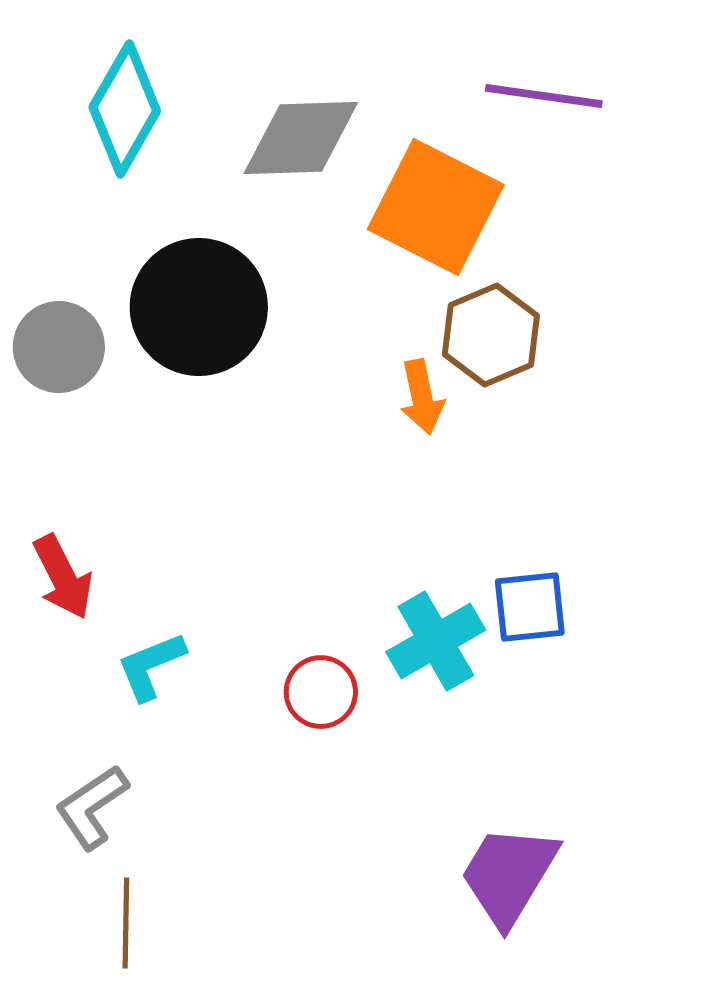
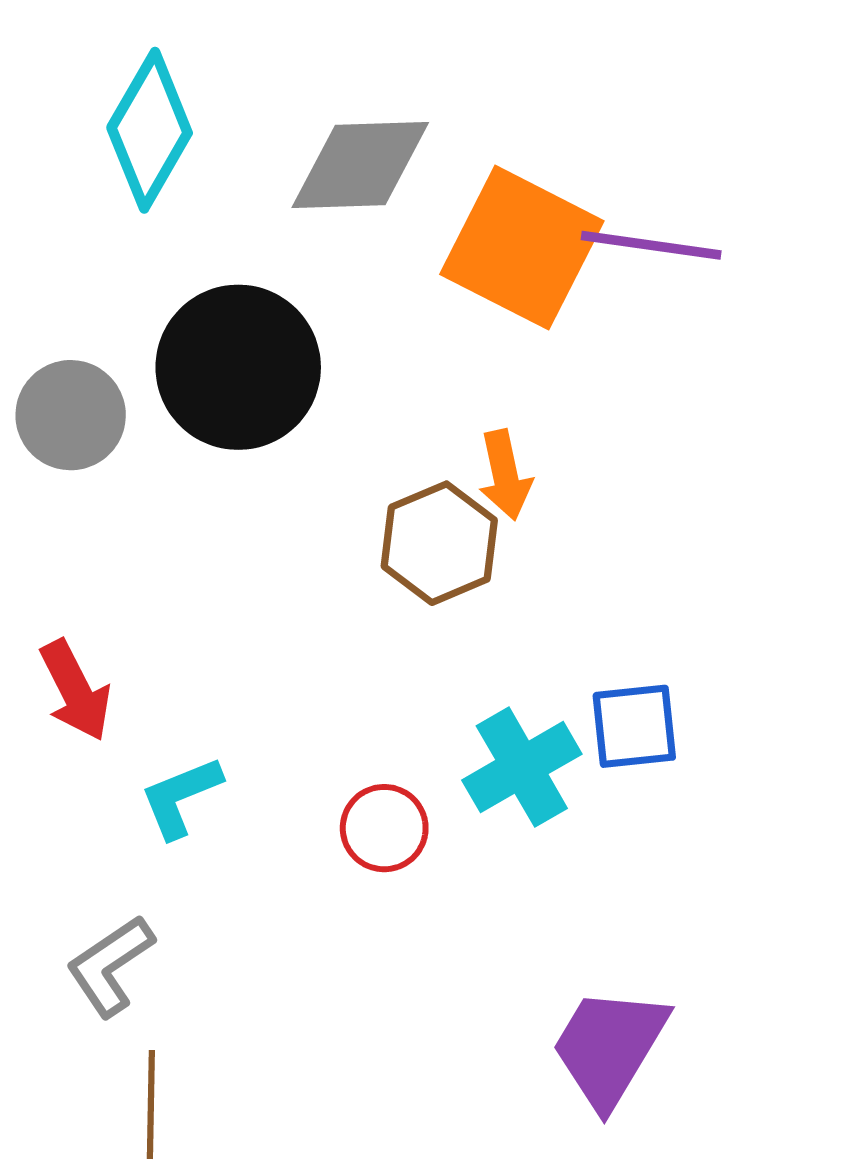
purple line: (544, 96) -> (651, 245), moved
brown hexagon: (491, 335) -> (439, 543), moved

